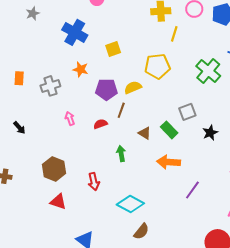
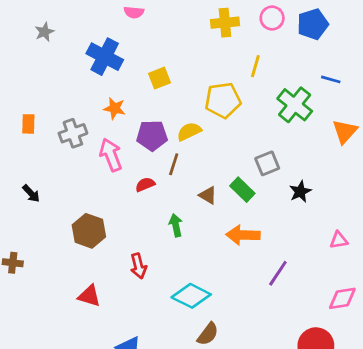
yellow line: (174, 34) -> (255, 66), moved
pink arrow: (70, 118) -> (111, 155), moved, size x1.6
brown hexagon: (54, 169) -> (89, 231), moved

